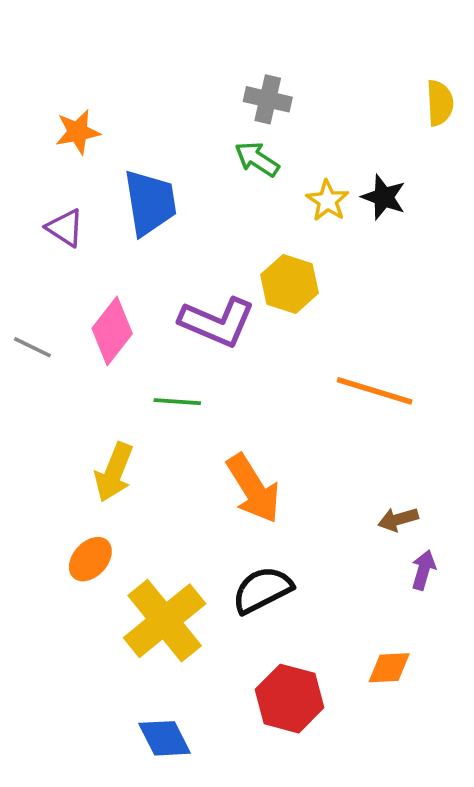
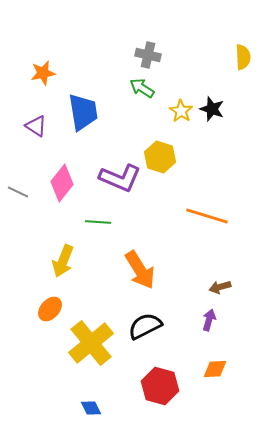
purple arrow: (423, 570) -> (209, 320), moved
blue diamond: (165, 738) -> (91, 408), size x0.7

